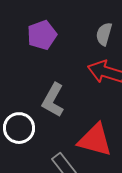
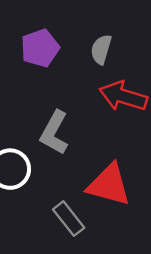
gray semicircle: (104, 34) -> (101, 49), moved

